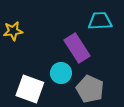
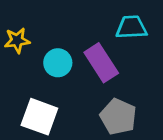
cyan circle: (61, 73) -> (58, 63), moved

